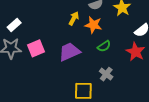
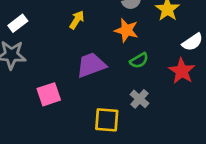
yellow arrow: (74, 18) -> (77, 20), moved
pink square: (36, 48) -> (49, 94), moved

